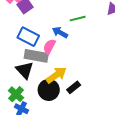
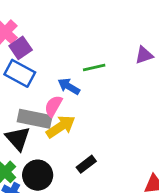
blue rectangle: (28, 37) -> (20, 73), moved
yellow arrow: (56, 75) -> (61, 127), moved
black circle: (49, 90) -> (38, 175), moved

